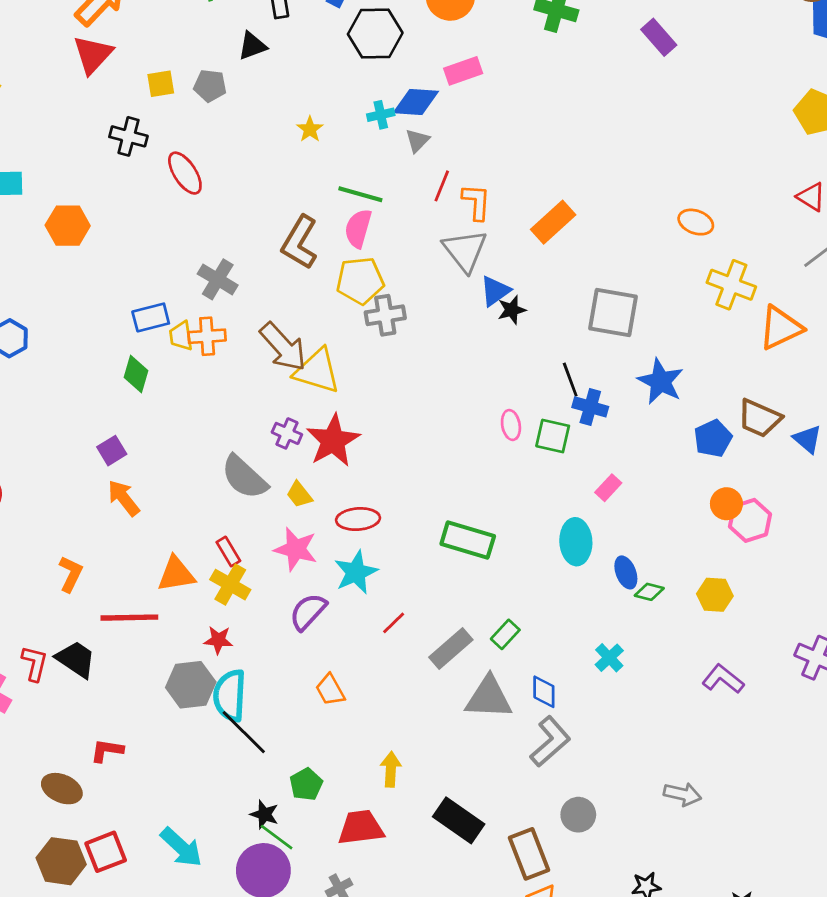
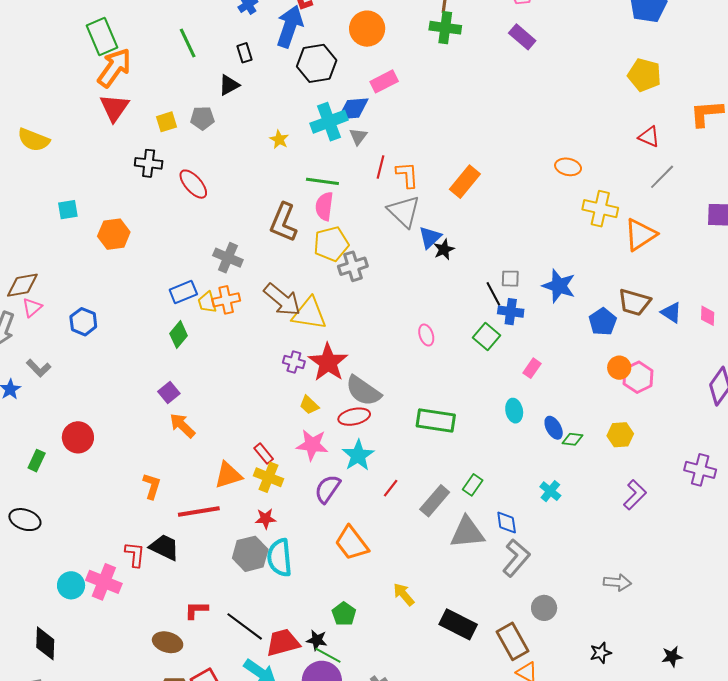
cyan cross: (381, 115) -> (329, 122), size x1.8
gray square: (613, 313) -> (510, 279), moved, size x0.5
green diamond: (136, 374) -> (179, 335), turned 32
pink ellipse: (511, 425) -> (426, 335), moved
green square: (553, 436) -> (487, 336), turned 36
gray semicircle: (244, 477) -> (363, 391), moved
cyan ellipse: (576, 542) -> (514, 411), size x0.7
purple L-shape: (723, 679) -> (635, 495), turned 104
orange trapezoid: (330, 690) -> (352, 543), size x1.5
black line: (244, 732) -> (245, 626), moved
yellow arrow: (391, 769) -> (404, 594), turned -35
red trapezoid: (361, 828) -> (283, 643), moved

